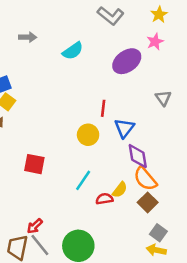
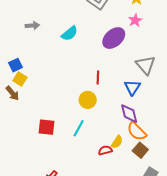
gray triangle: (163, 98) -> (146, 65), size x1.5
blue triangle: (124, 128) -> (132, 87), moved
cyan line: (83, 180) -> (79, 128), moved

